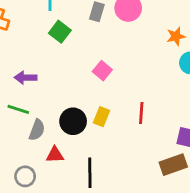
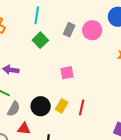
pink square: (102, 71) -> (67, 73), turned 32
red line: (141, 113) -> (82, 107), moved

